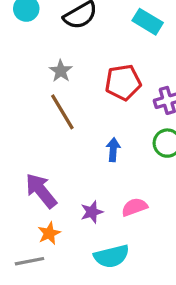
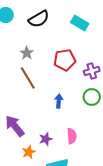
pink semicircle: (134, 207) -> (72, 136), turned 105
orange star: (49, 233) -> (29, 152), moved

